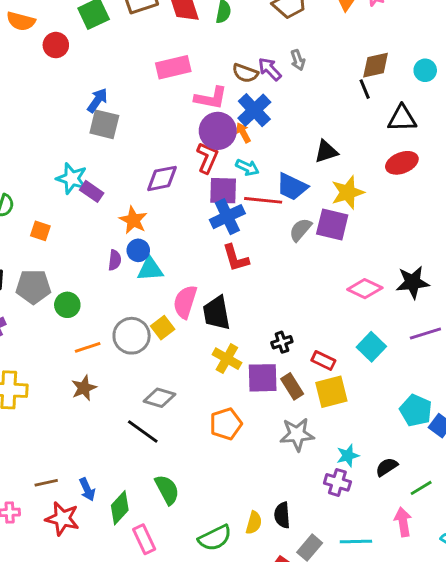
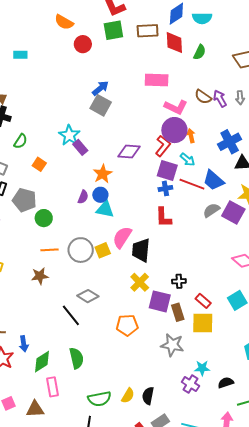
blue cross: (254, 110) -> (230, 142), moved
blue cross: (227, 217) -> (165, 188), size x0.6

